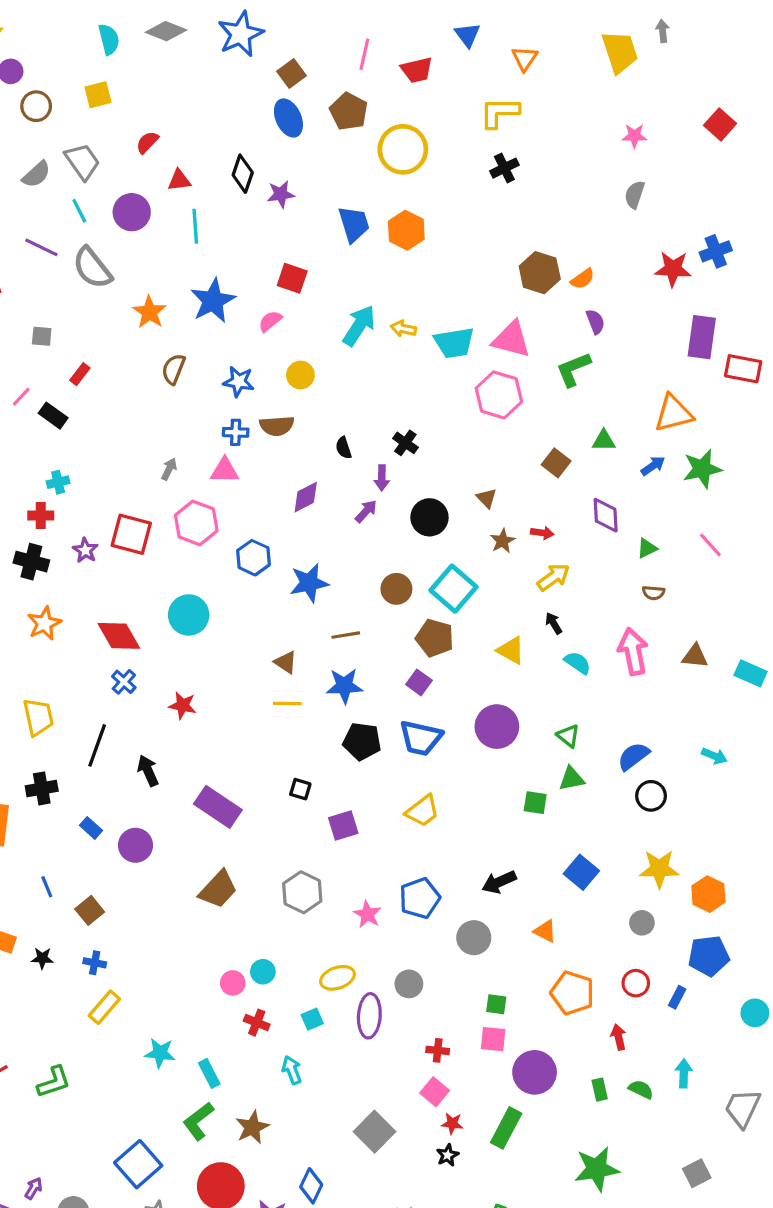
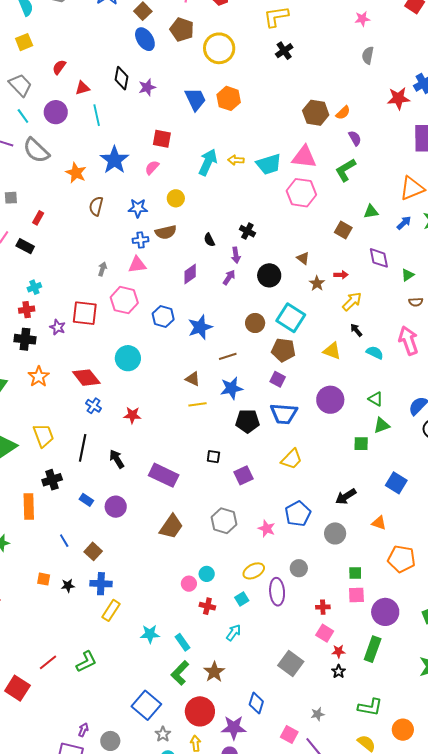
blue cross: (95, 963) -> (101, 584), size x1.5
cyan arrow: (292, 1070) -> (234, 633), turned 66

